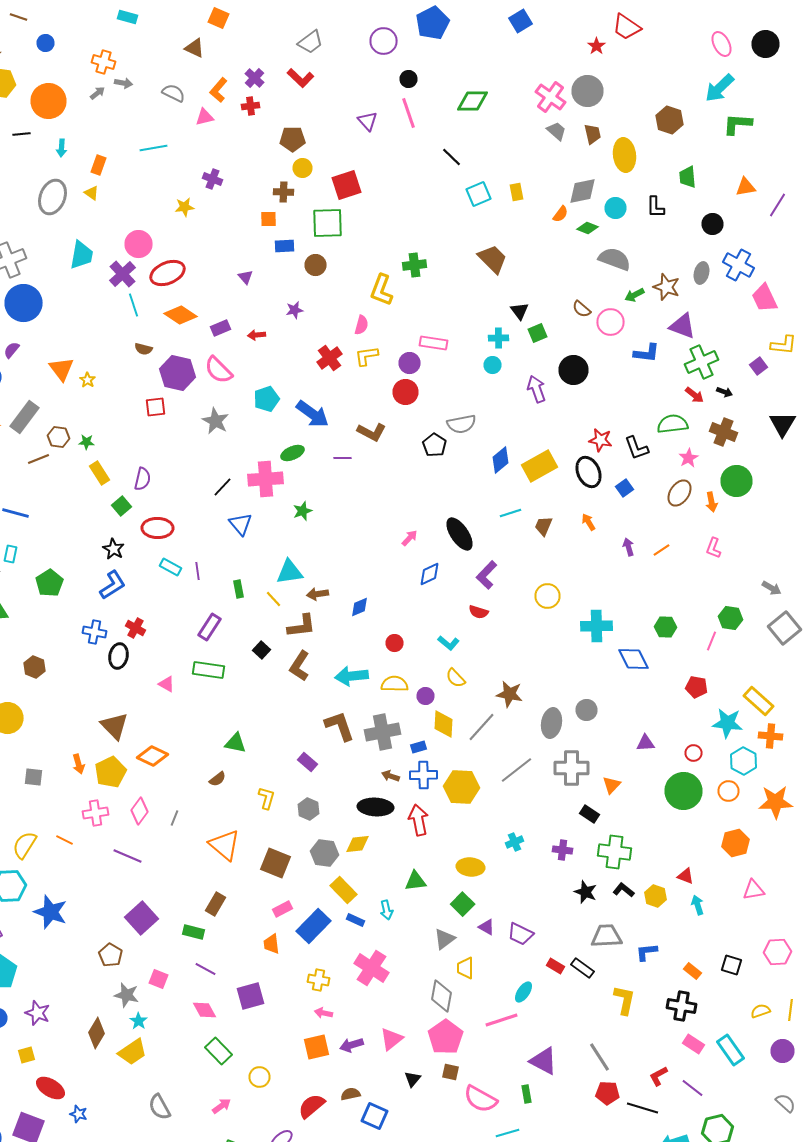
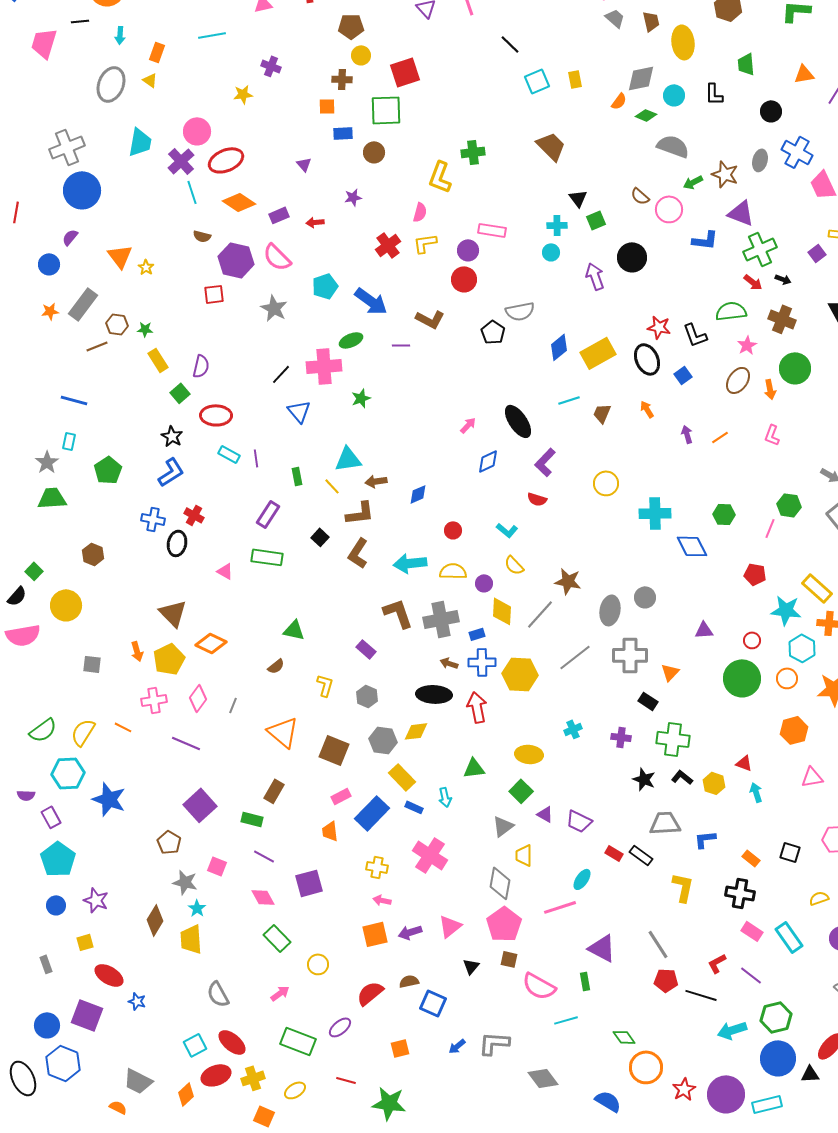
yellow trapezoid: (132, 1052) -> (191, 939), turned 120

